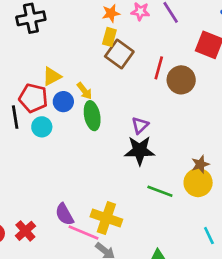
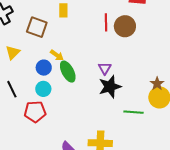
brown square: (119, 54) -> (37, 27), moved
yellow triangle: (52, 76) -> (13, 53), moved
red pentagon: (33, 98) -> (35, 112), moved
cyan circle: (42, 127) -> (43, 89), moved

